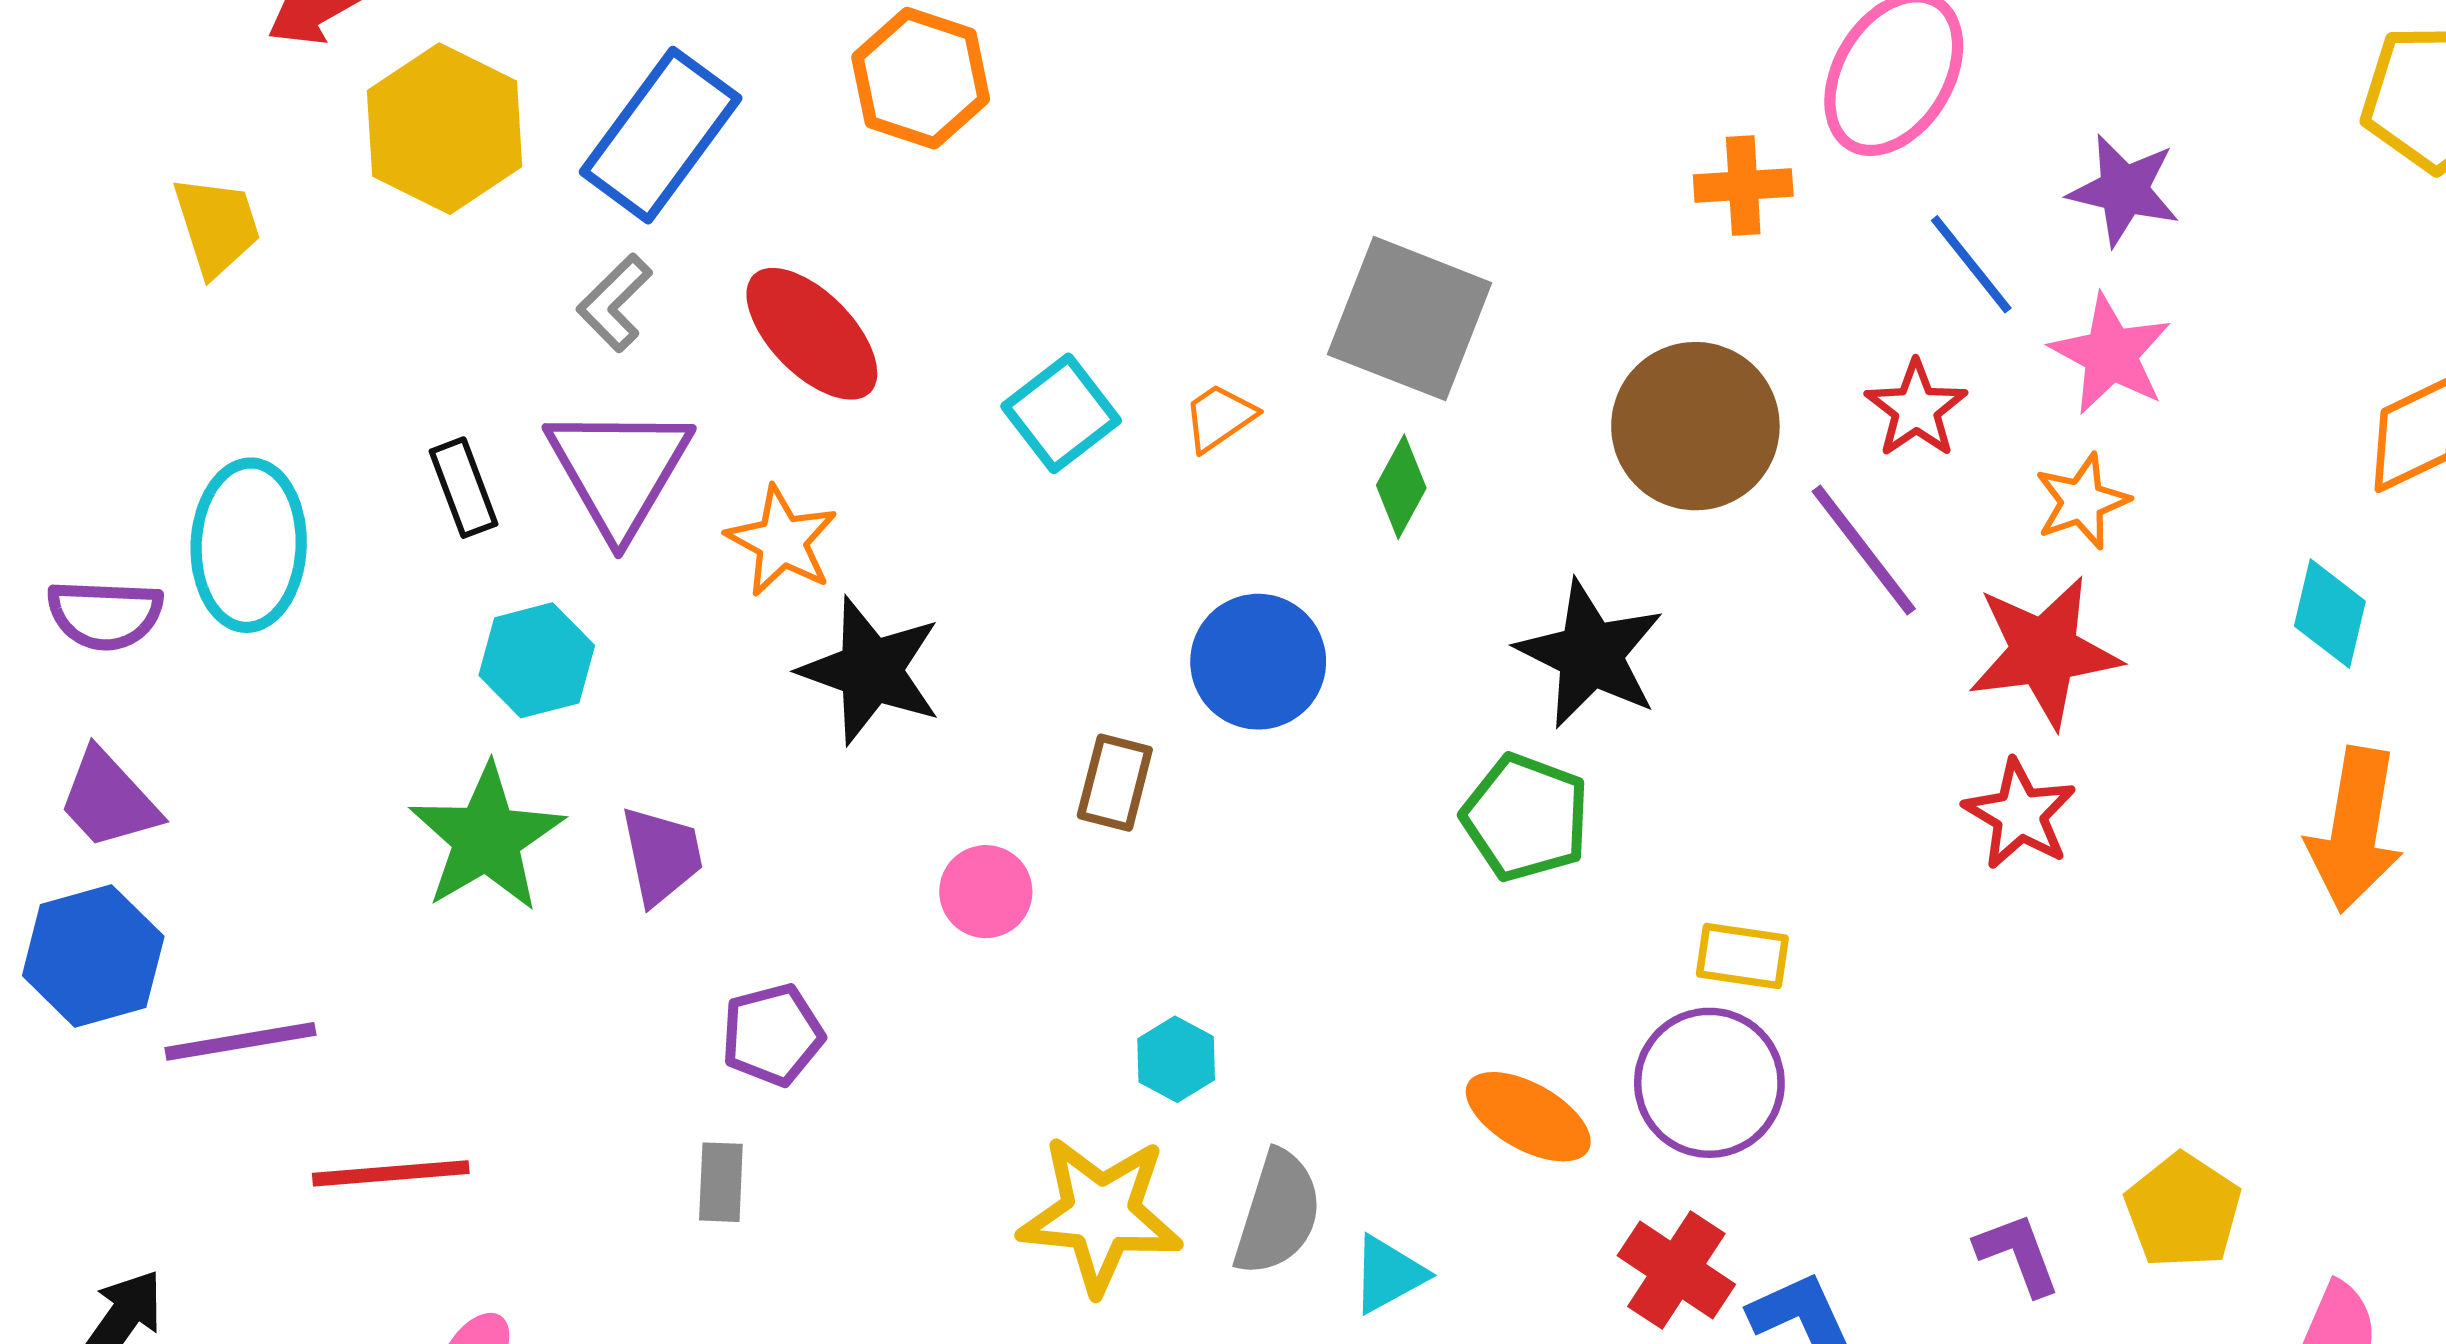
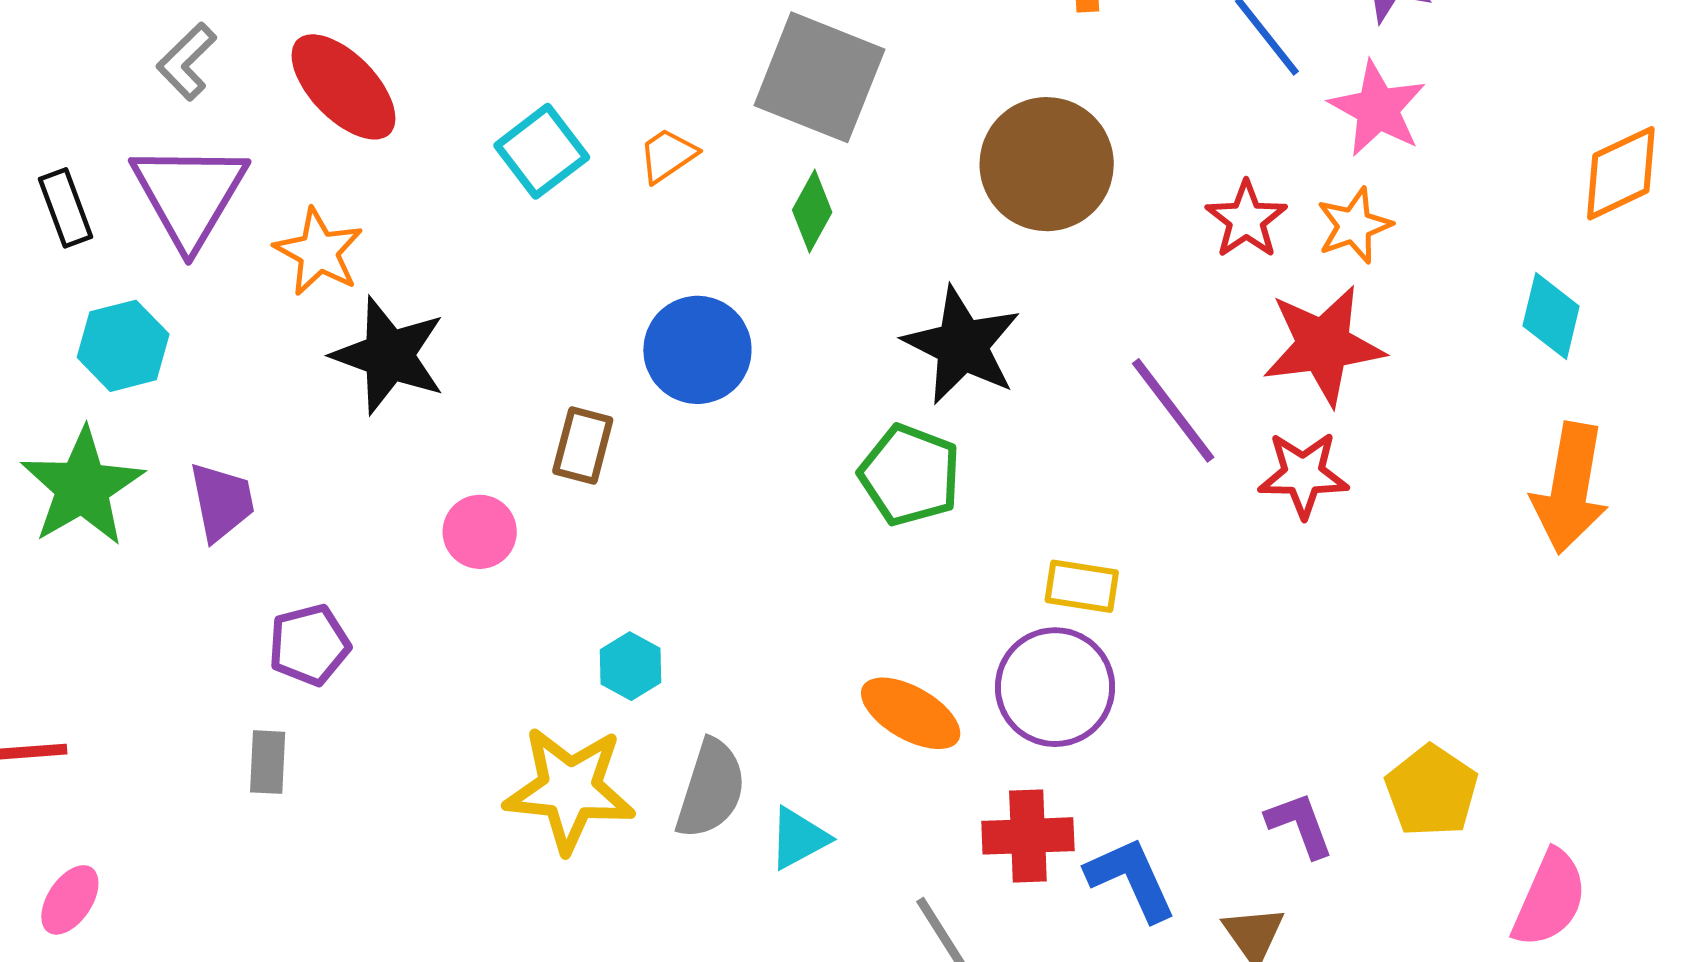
red star: (1916, 409) -> (1246, 220), moved
purple line: (1864, 550) -> (1173, 410), moved
red star: (2020, 814) -> (1303, 475), turned -30
red cross: (1676, 1270) -> (1028, 836), turned -36

